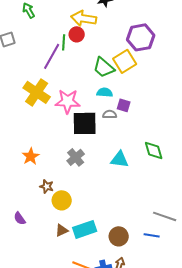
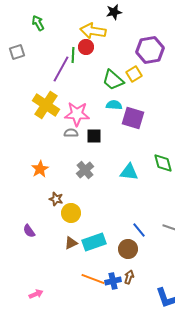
yellow square: (125, 61) -> (134, 74), size x0.7
purple square: (124, 105) -> (133, 118), size x1.6
gray semicircle: (110, 114) -> (71, 133), moved
black square: (85, 123) -> (94, 136), size x0.6
blue line: (152, 235) -> (139, 230), moved, turned 42

